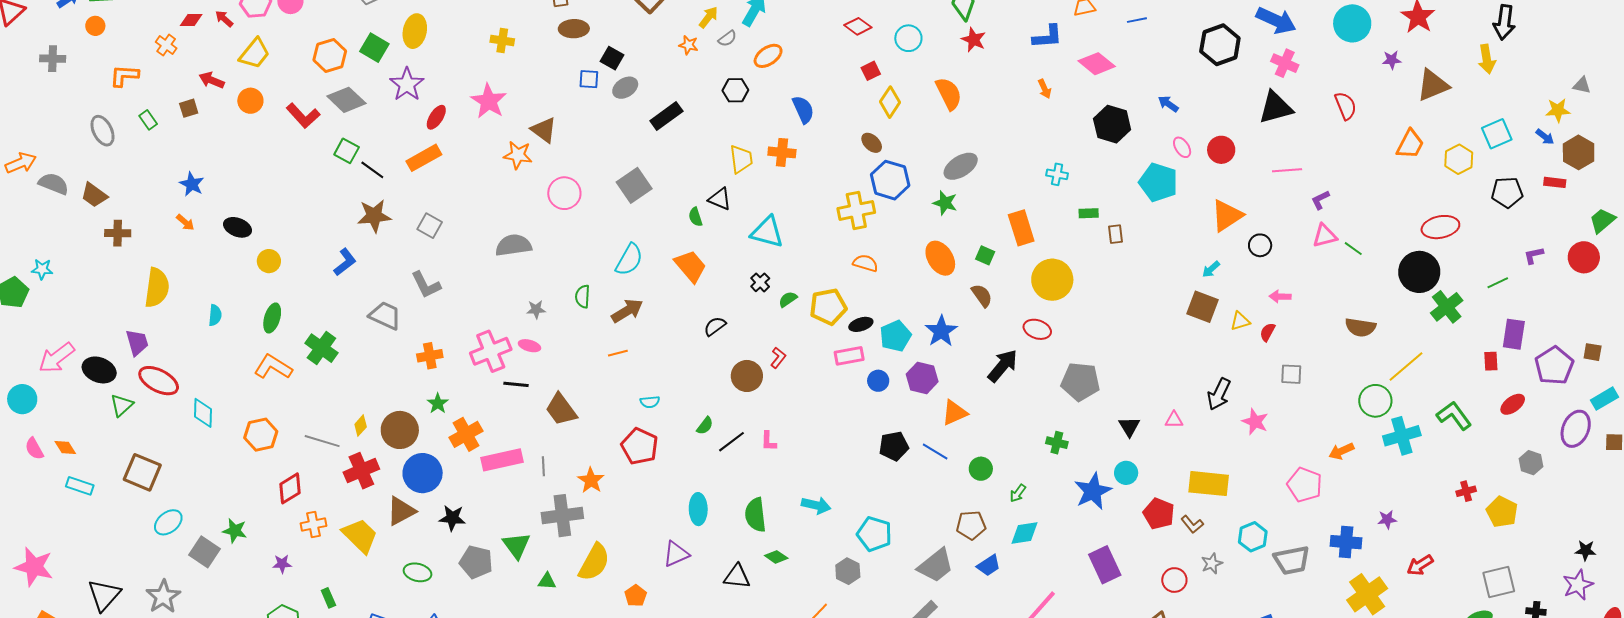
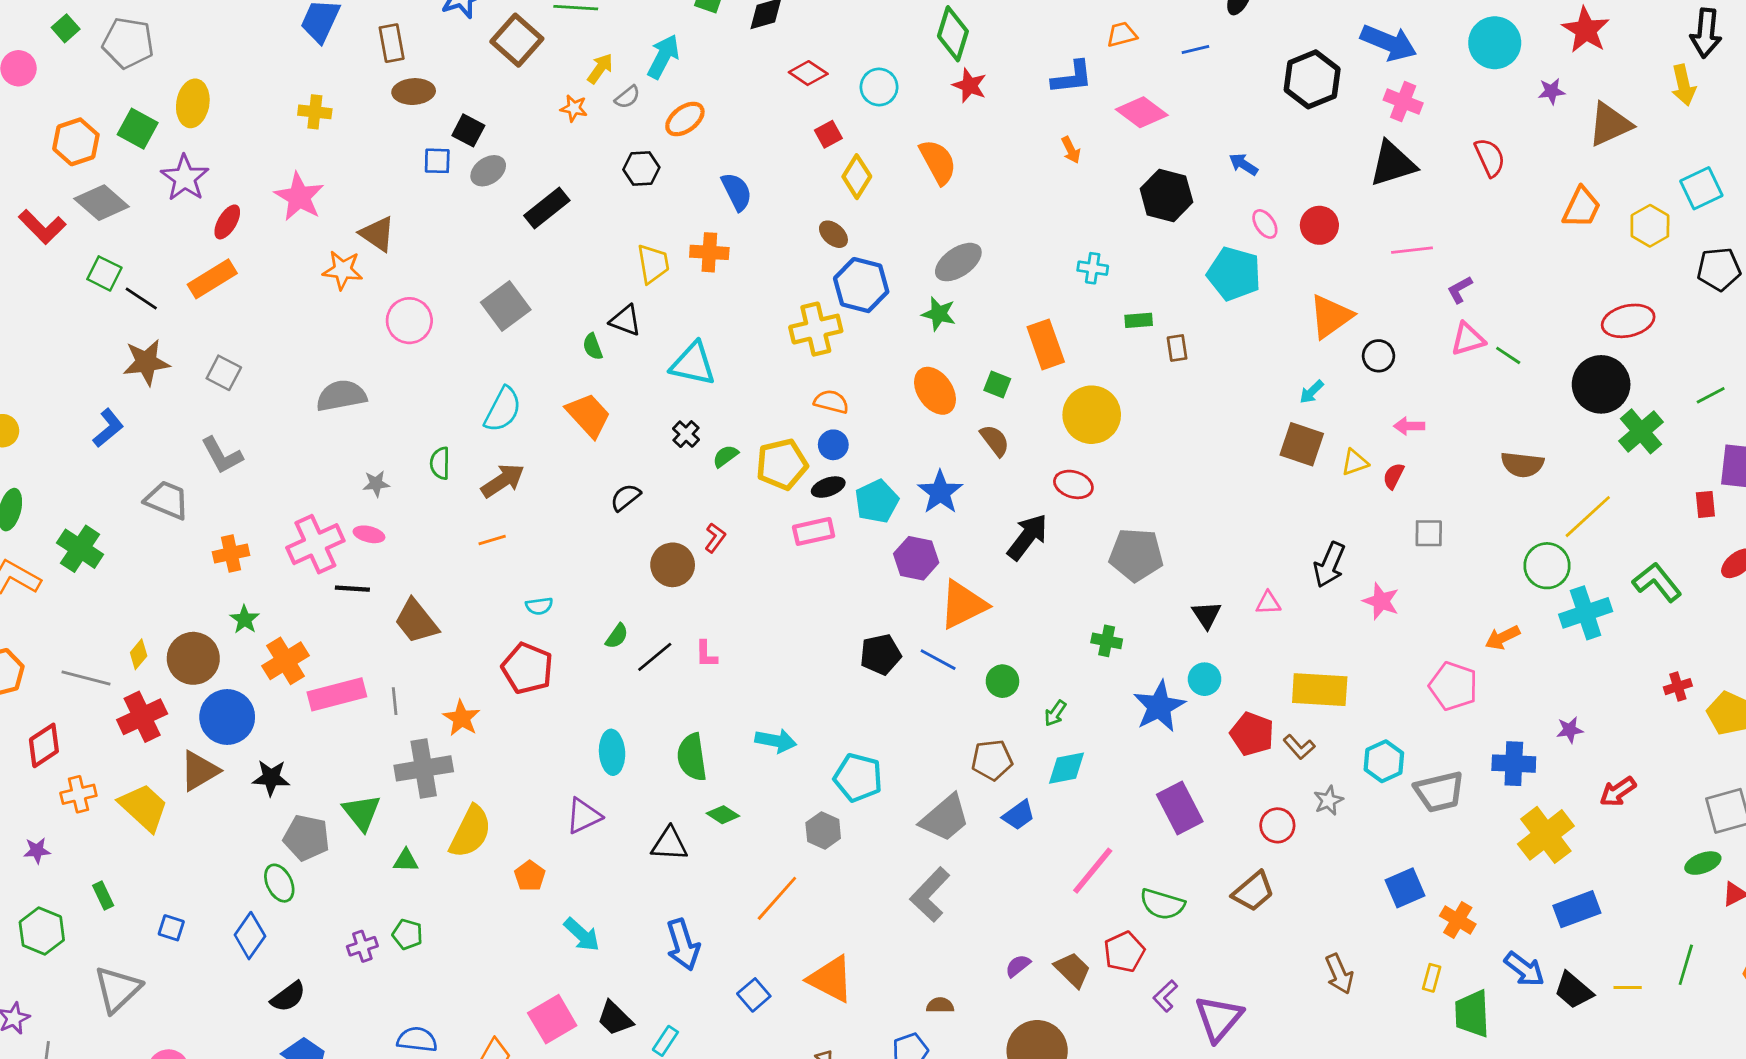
blue circle: (878, 381) -> (833, 445), moved
orange triangle: (955, 413) -> (963, 605), size x1.4
green ellipse: (418, 572) -> (279, 883), moved, turned 52

